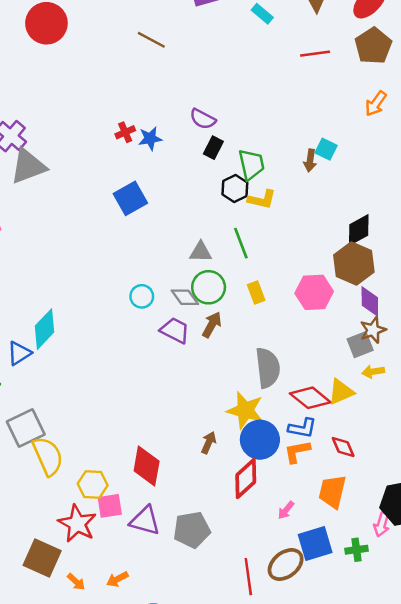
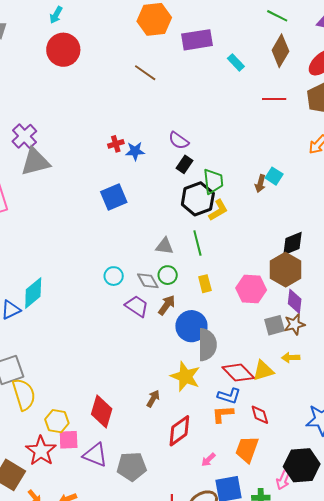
black hexagon: (235, 188) -> (198, 199), size x1.5
yellow L-shape: (262, 199) -> (218, 210), turned -50
green circle: (209, 287) -> (168, 275), size x0.7
gray square: (360, 345) -> (275, 325), moved
blue circle: (260, 440) -> (191, 326), moved

